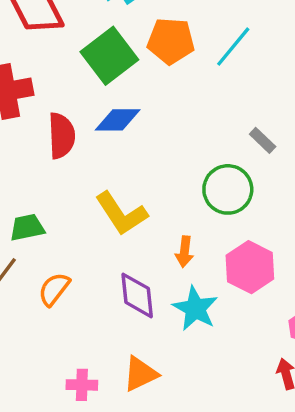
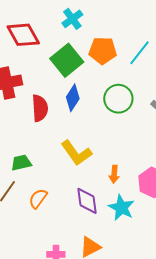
blue diamond: (118, 120) -> (73, 98), turned -56
green circle: (228, 189) -> (118, 99), moved

